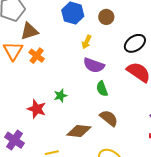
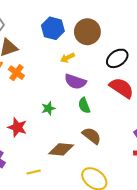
brown circle: (106, 17) -> (87, 32), size x1.6
yellow arrow: (87, 42) -> (68, 58), turned 40
green star: (60, 96) -> (48, 108), moved

